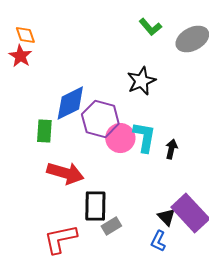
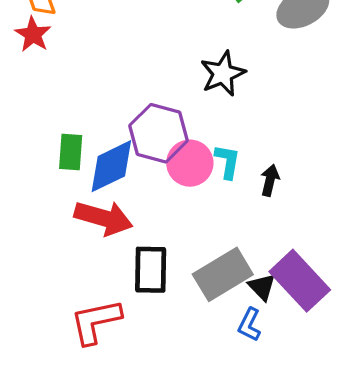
blue diamond: (70, 103) -> (111, 166), moved
cyan L-shape: (144, 137) -> (228, 161), size x0.7
gray rectangle: (111, 226) -> (223, 274), moved, size x1.8

